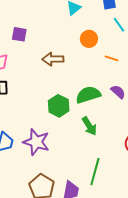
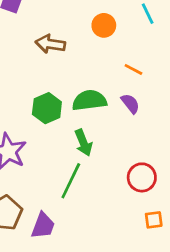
orange line: (111, 58) -> (133, 69), moved
green line: (95, 172) -> (71, 181), moved

